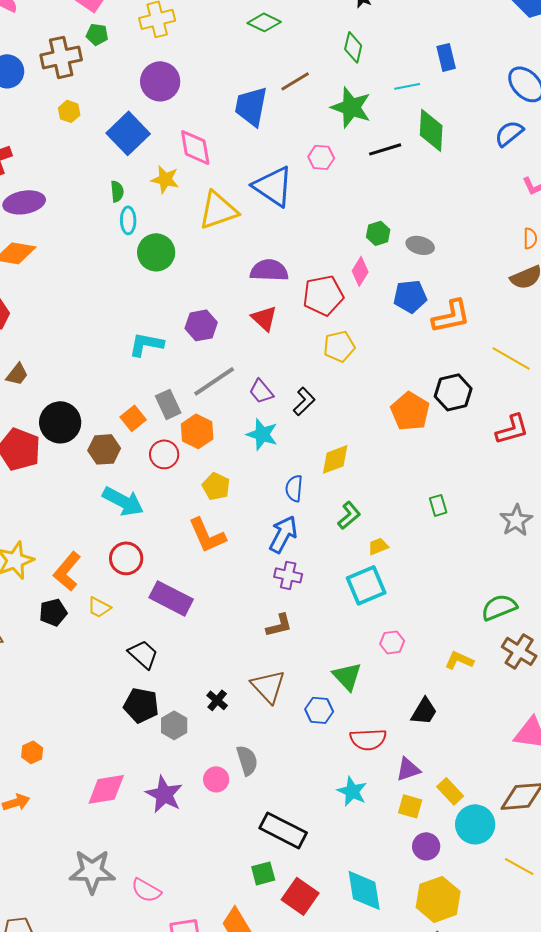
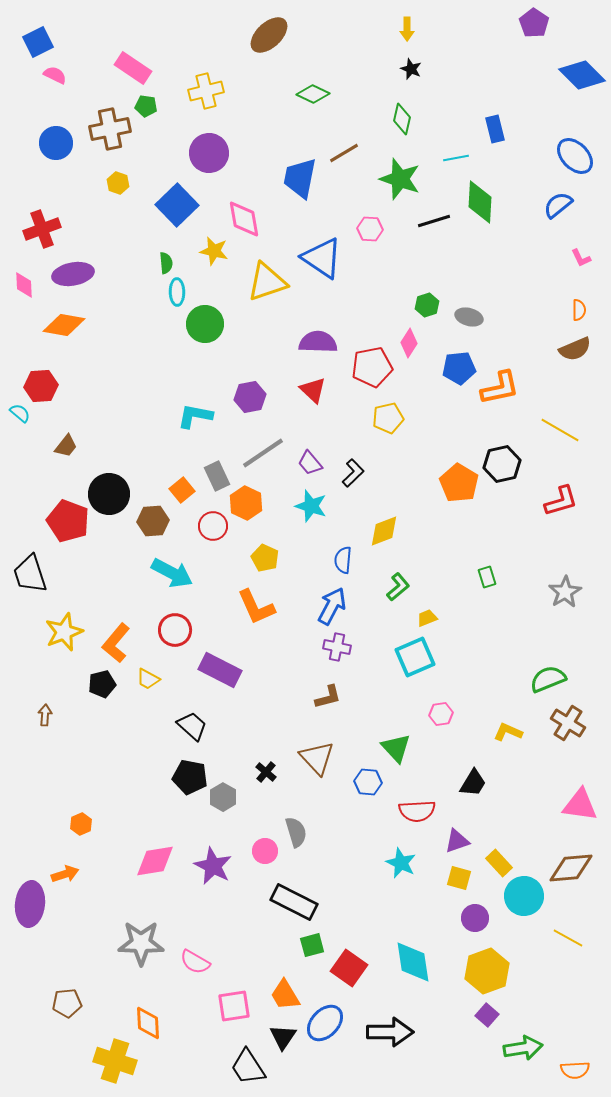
black rectangle: (283, 830) -> (294, 902), moved

